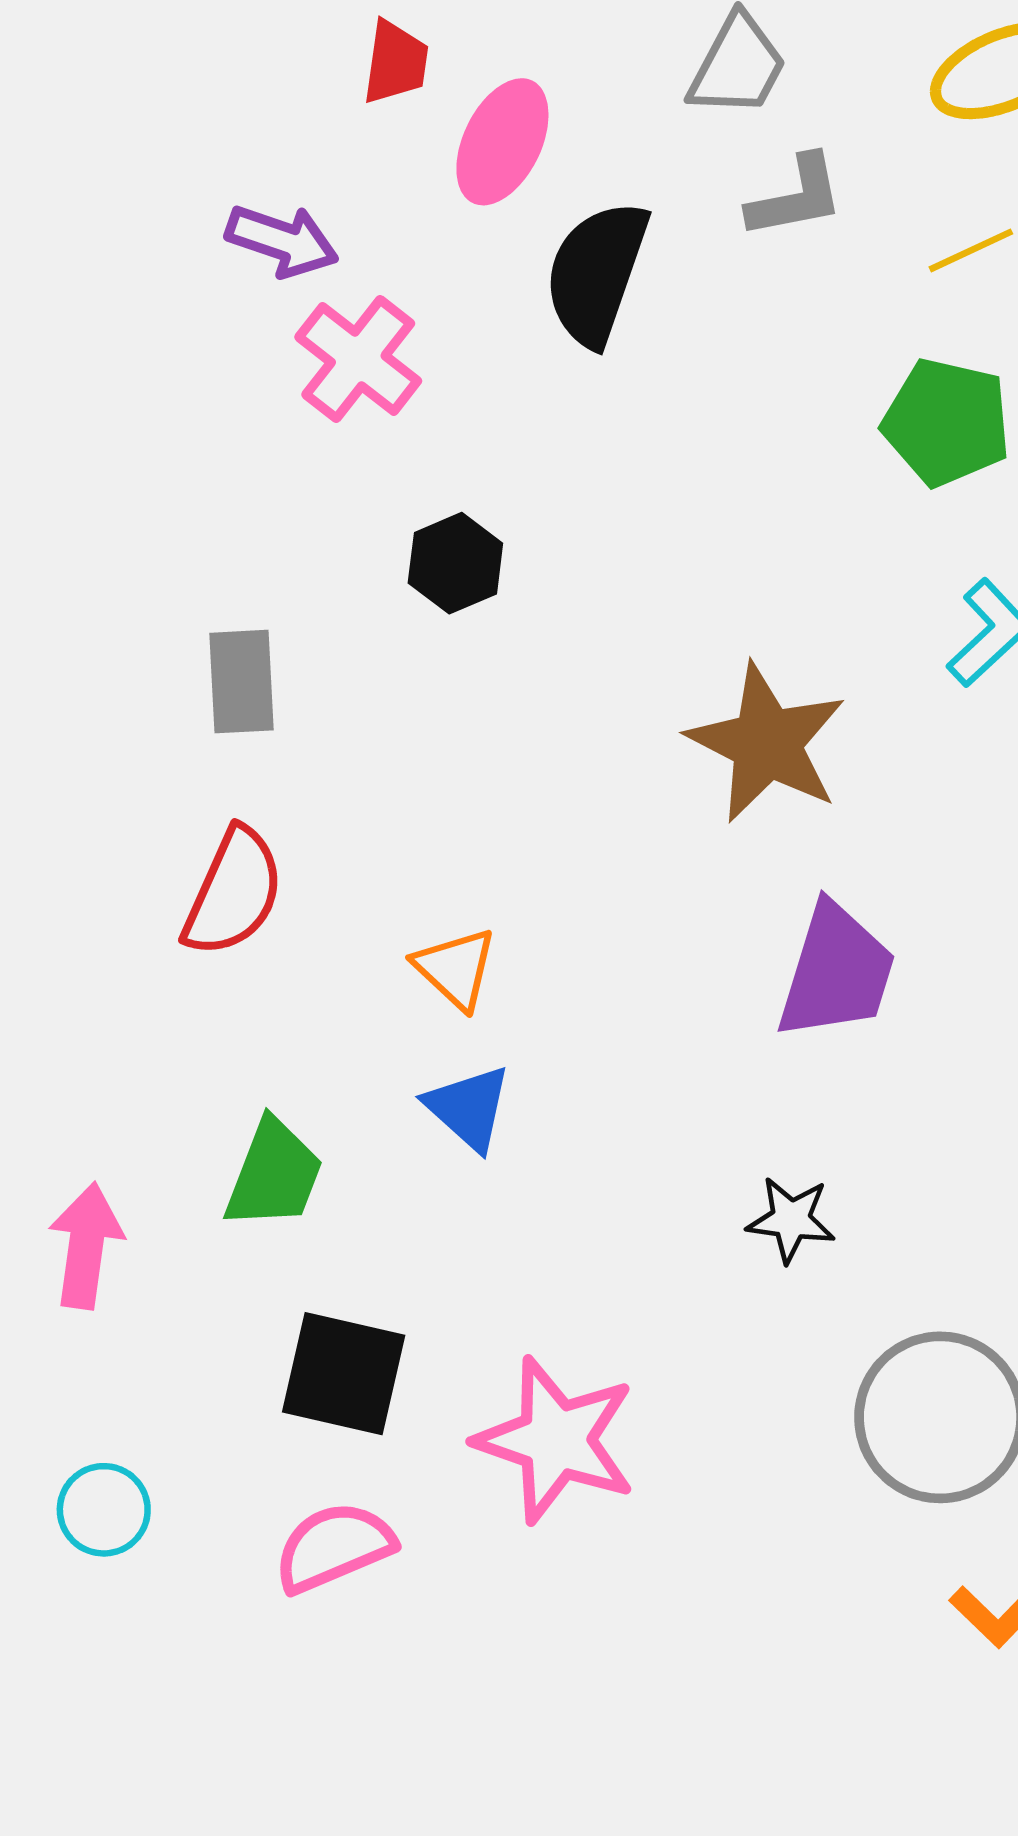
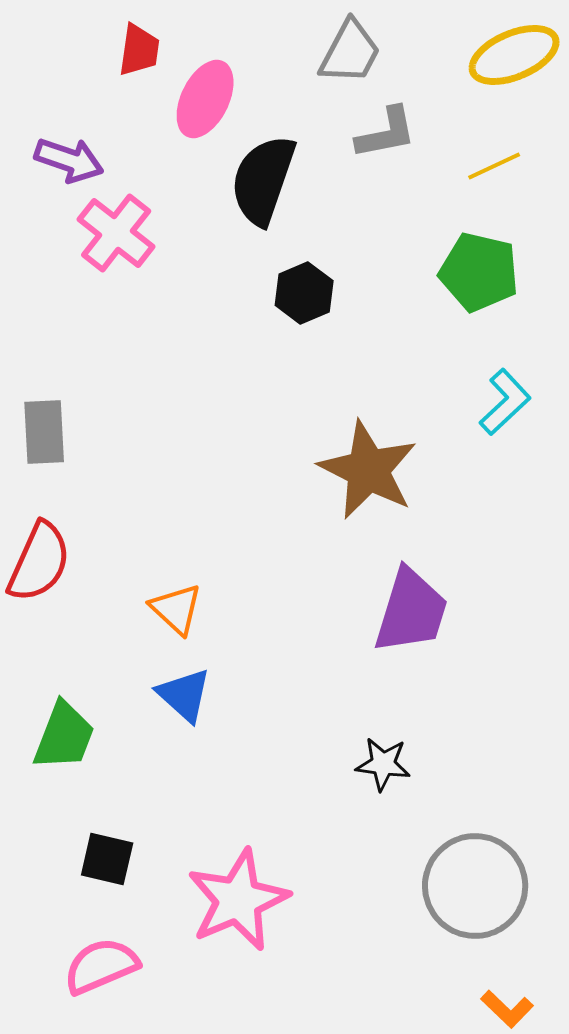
black hexagon: (455, 563) -> (304, 293), moved
black square: (344, 1374) -> (107, 859), size x0.7
pink star: (556, 1440) -> (238, 900), turned 30

